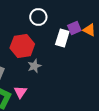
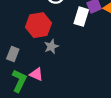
pink triangle: (20, 92) -> (36, 74), turned -40

